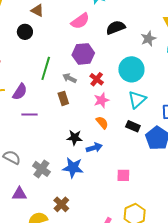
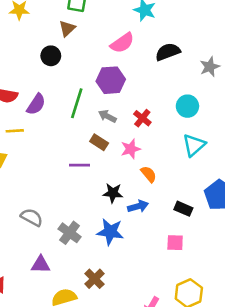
brown triangle: (37, 10) -> (67, 28), turned 48
purple hexagon: (83, 54) -> (111, 80), moved
cyan circle: (131, 69) -> (187, 106), size x0.7
purple semicircle: (20, 92) -> (36, 104), moved
brown rectangle: (63, 98) -> (99, 142), turned -40
pink star: (101, 100) -> (131, 149), moved
purple line: (30, 114) -> (80, 165), moved
black rectangle: (133, 126) -> (183, 209), moved

